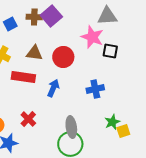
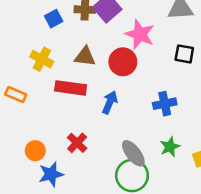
pink star: (92, 37) -> (140, 34), moved
green star: (112, 122) -> (170, 147), moved
gray ellipse: (71, 127) -> (133, 153), turned -30

